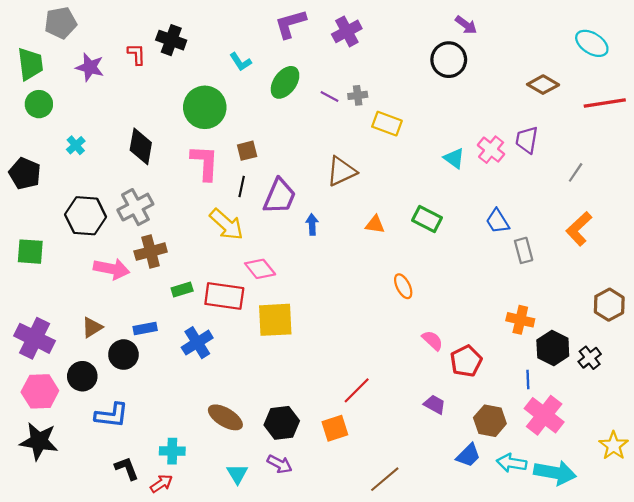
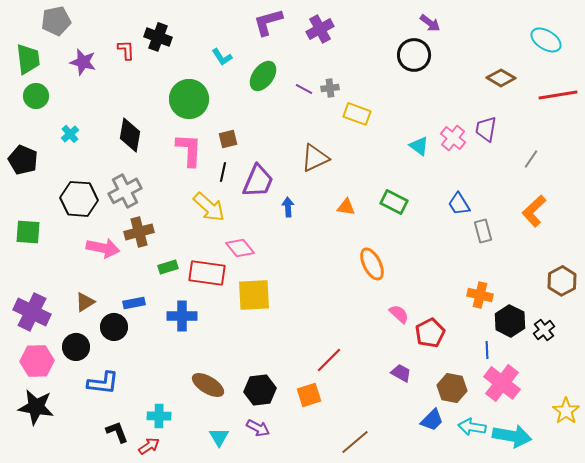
orange ellipse: (403, 286) -> (372, 264), size x1.4
blue cross: (197, 343) -> (182, 316), turned 32

